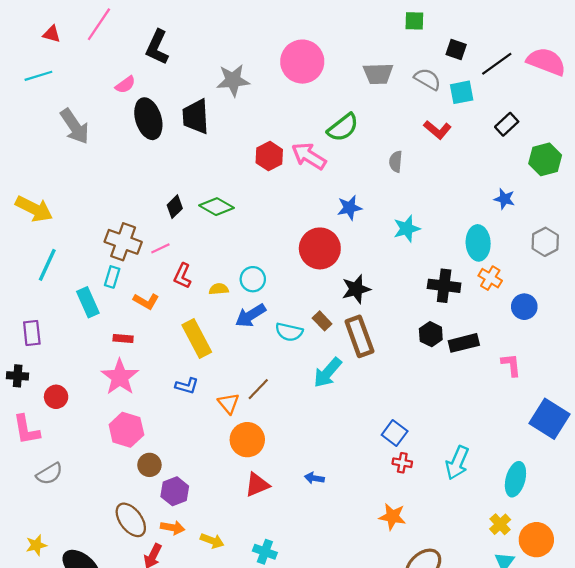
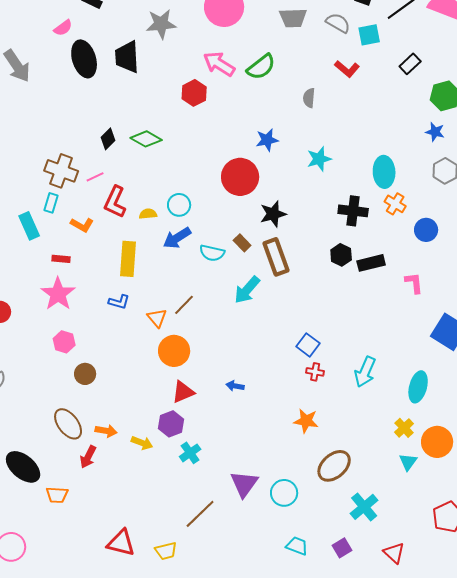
pink arrow: (309, 156) -> (219, 64), moved
blue star: (504, 199) -> (435, 132), moved
red L-shape: (182, 276) -> (115, 202), size x1.4
yellow rectangle: (197, 339) -> (128, 259), turned 32
pink hexagon: (126, 430) -> (64, 342), size x0.7
purple hexagon: (175, 491) -> (171, 424), moved
cyan cross: (265, 552) -> (190, 453), turned 35

